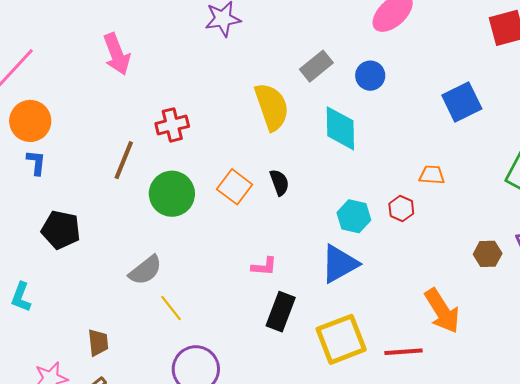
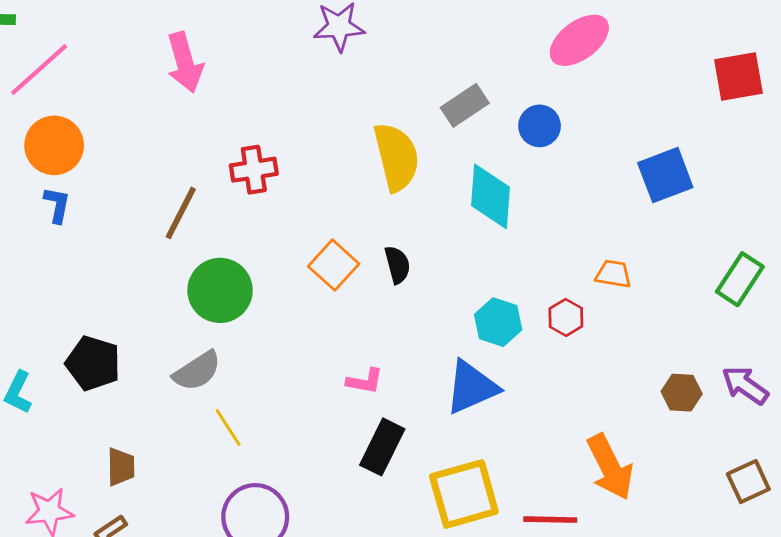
green circle: (172, 194) -> (220, 290), moved
black pentagon: (61, 230) -> (93, 363), moved

